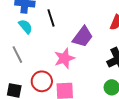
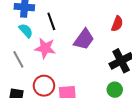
pink star: (64, 58) -> (45, 48), moved, turned 30

